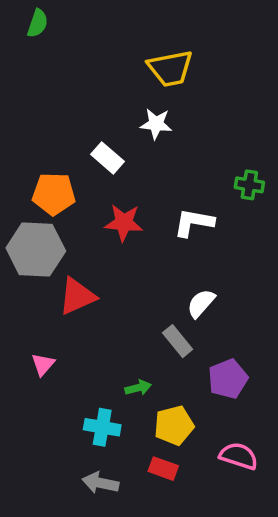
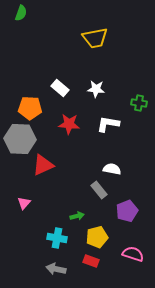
white star: (156, 124) -> (96, 89), moved
white semicircle: (201, 303) -> (112, 169), turned 60

